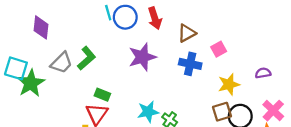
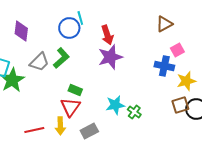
blue circle: (125, 17) -> (69, 28), moved
red arrow: (155, 18) -> (107, 35), moved
brown triangle: (187, 33) -> (164, 24), moved
blue cross: (190, 64) -> (164, 66), moved

